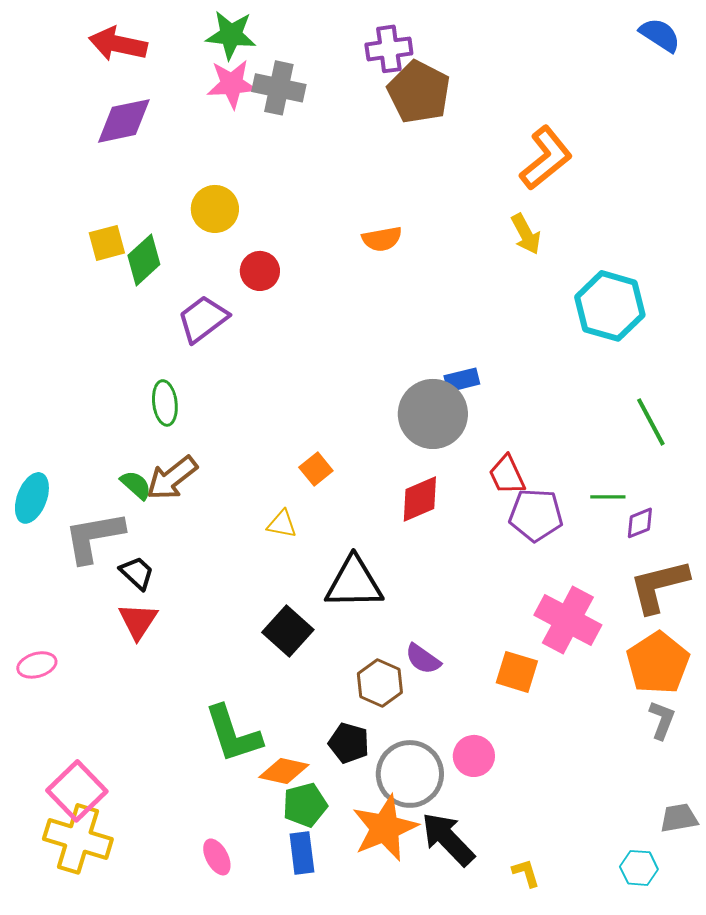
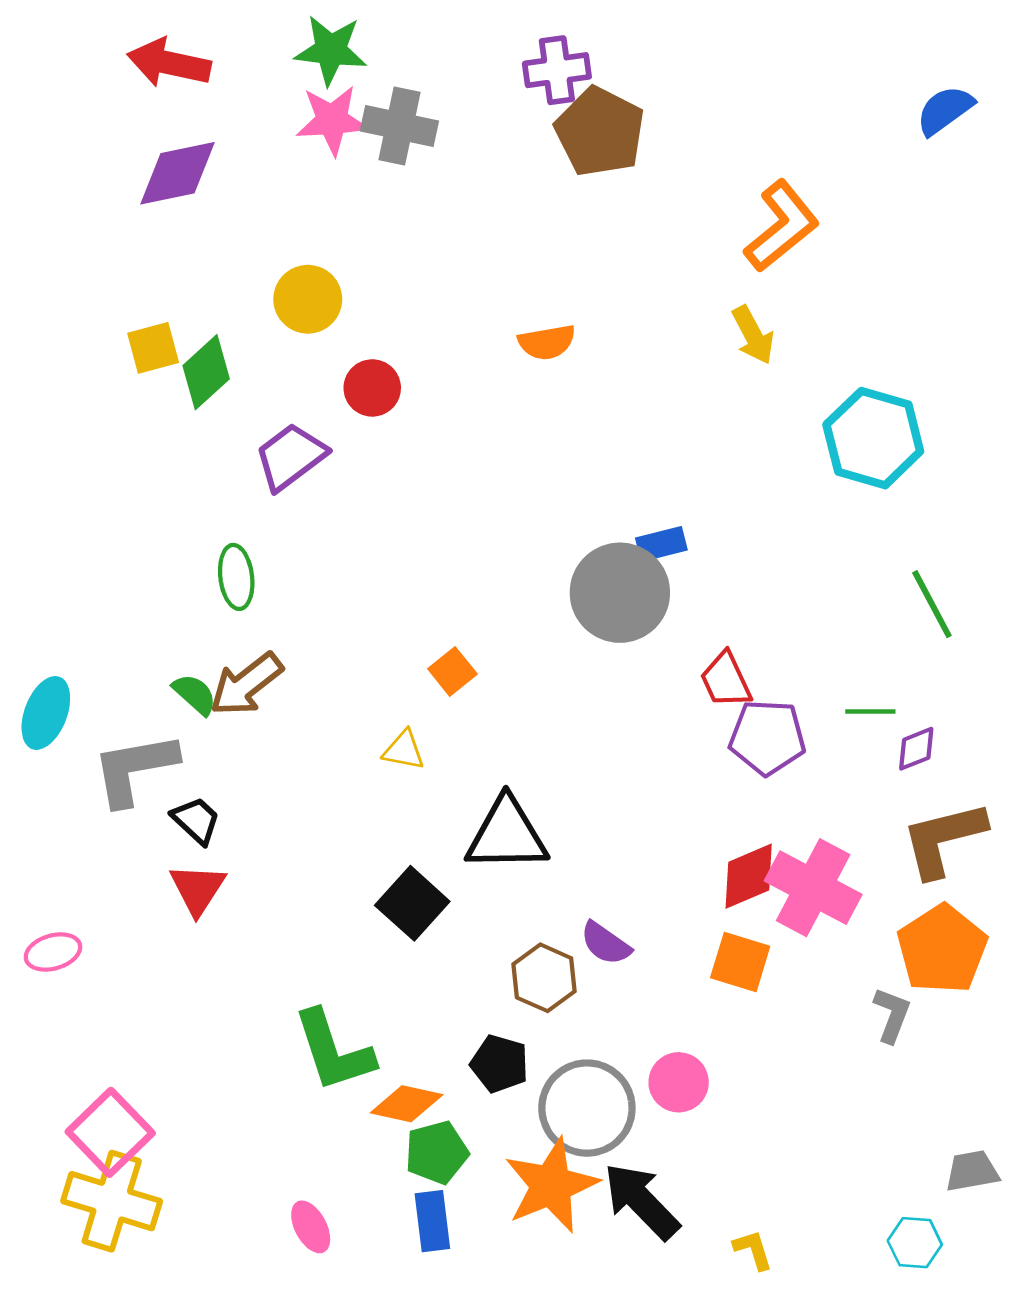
blue semicircle: (660, 35) -> (945, 110), moved, turned -69
red diamond: (420, 499) -> (749, 876), moved
gray L-shape: (662, 720) -> (892, 1015), moved

